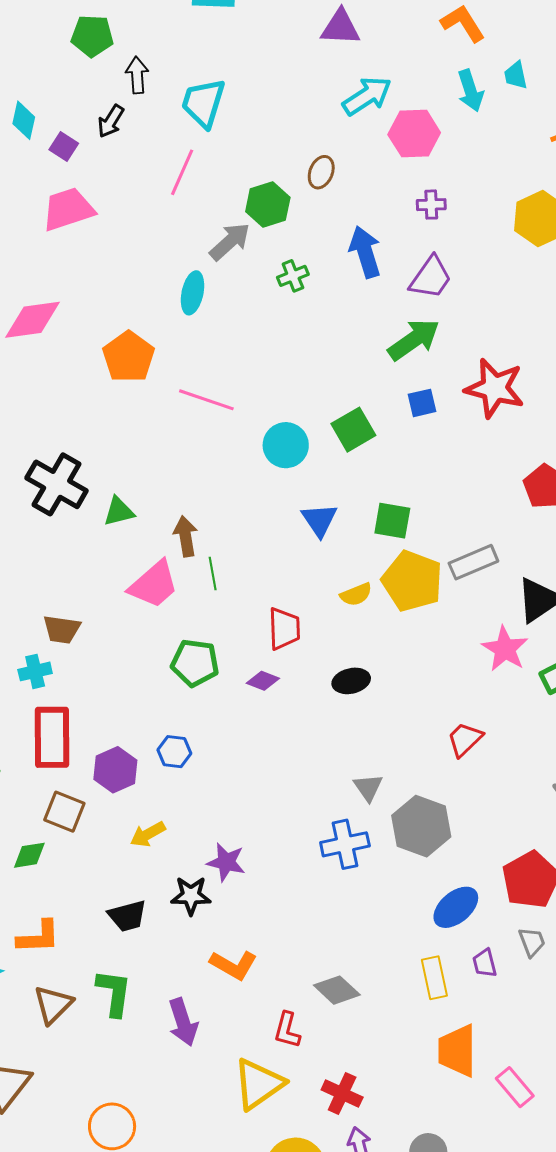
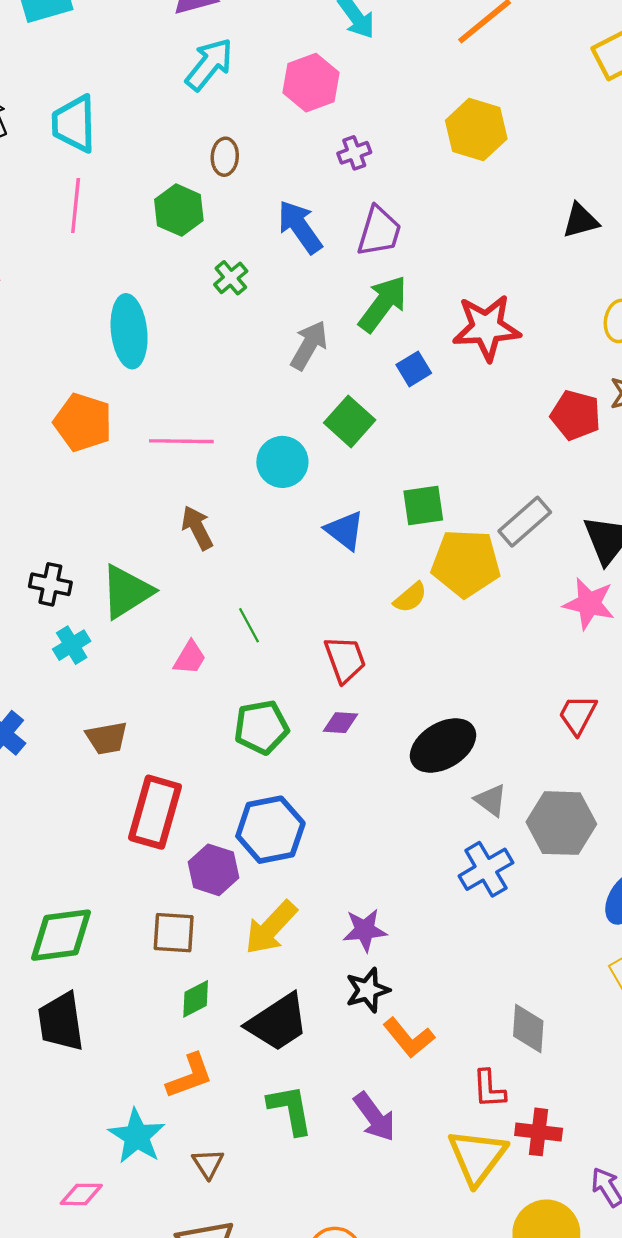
cyan arrow: (367, 96) -> (209, 64), moved
gray arrow: (230, 242) -> (309, 345), moved
cyan ellipse: (193, 293) -> (129, 331), size x1.5
black cross: (57, 484) -> (50, 584), size x0.6
green triangle: (119, 511) -> (127, 592), size x1.6
brown arrow: (186, 536) -> (197, 528), moved
pink trapezoid: (154, 585) -> (190, 658), size x0.6
cyan cross: (35, 671) -> (72, 645), moved
black ellipse: (351, 681) -> (443, 745), moved, size x1.6
red rectangle: (52, 737) -> (155, 812), moved, turned 34
blue hexagon: (174, 752) -> (270, 830), size x1.8
yellow arrow: (148, 834) -> (271, 928), size x1.5
green diamond: (29, 855) -> (196, 999), moved
black star: (191, 896) -> (368, 990), moved
black trapezoid: (127, 916) -> (278, 1022), size x1.5
orange L-shape: (234, 965) -> (409, 1038), turned 39
gray diamond: (337, 990) -> (528, 1029), turned 69
brown triangle: (53, 1004) -> (208, 1164), moved, size x0.7
red cross: (342, 1094) -> (539, 1132), moved

